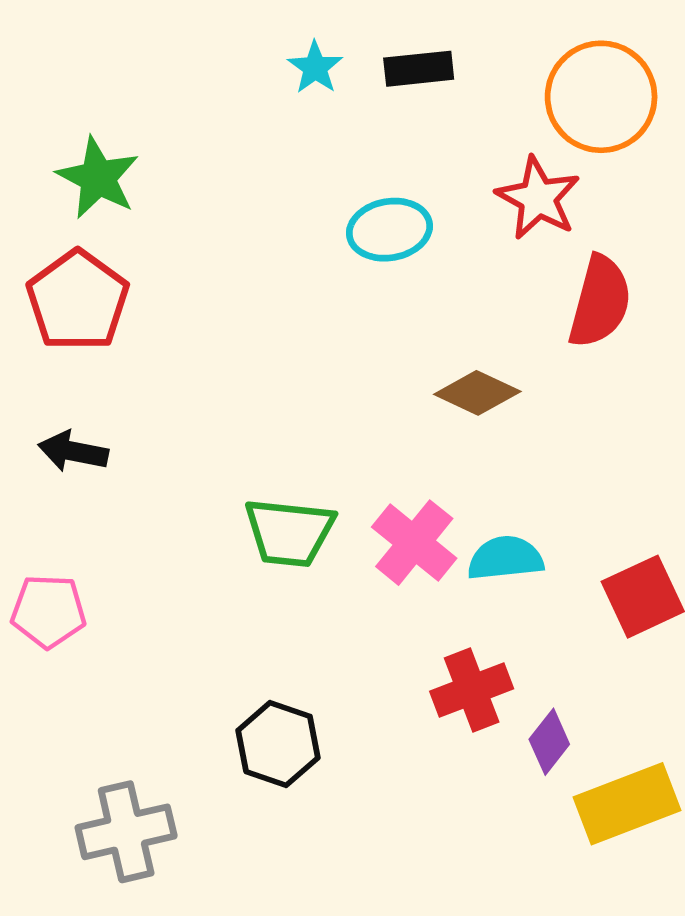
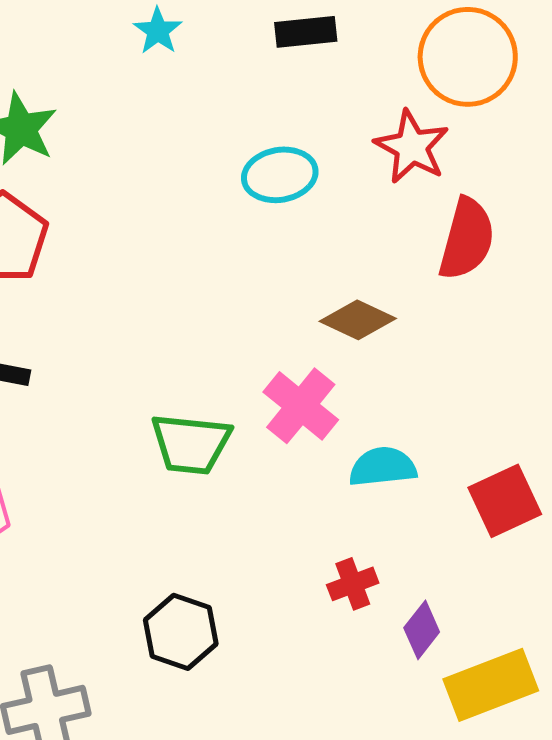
cyan star: (315, 68) -> (158, 31), moved
pink cross: (414, 543) -> (301, 406), moved
red cross: (472, 690) -> (353, 584), size x0.7

